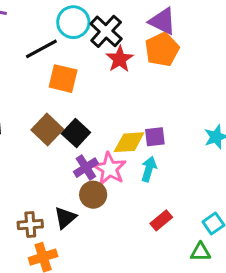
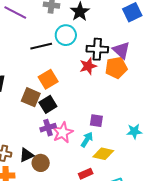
black cross: (106, 31) -> (97, 49), moved, turned 35
orange square: (63, 79) -> (48, 79), moved, turned 30
brown square: (47, 130) -> (31, 97), turned -36
yellow diamond: (129, 142) -> (103, 154), moved
brown circle: (93, 195) -> (41, 163), moved

